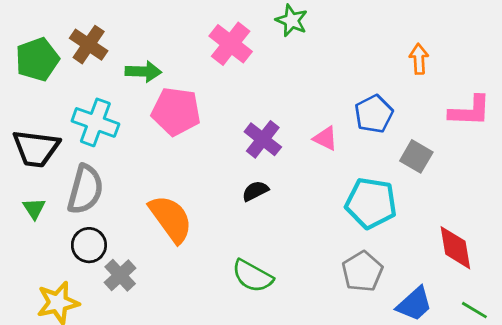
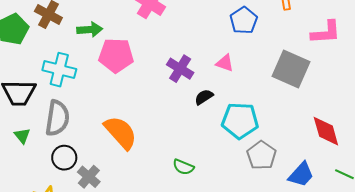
blue pentagon: (374, 114) -> (244, 20), moved
gray square: (416, 156) -> (291, 69), size x1.6
black semicircle: (255, 191) -> (204, 97), moved
cyan pentagon: (371, 203) -> (240, 121), moved
green semicircle: (252, 276) -> (183, 167), size x0.7

